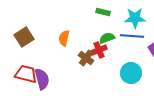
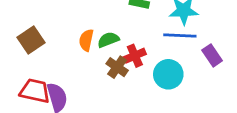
green semicircle: (107, 38) -> (108, 40), moved
cyan circle: (131, 73) -> (168, 74), moved

